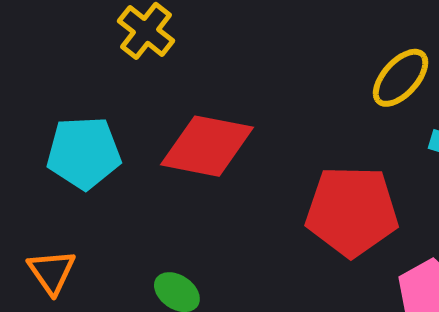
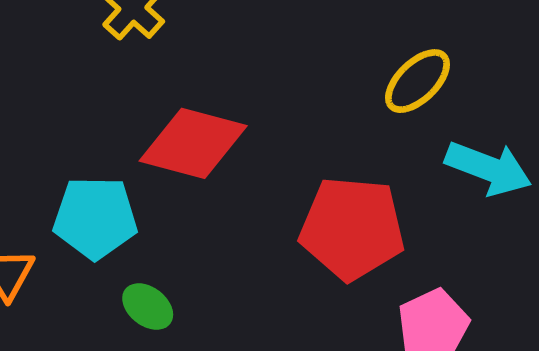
cyan pentagon: (84, 153) -> (95, 218), moved

